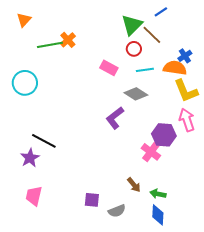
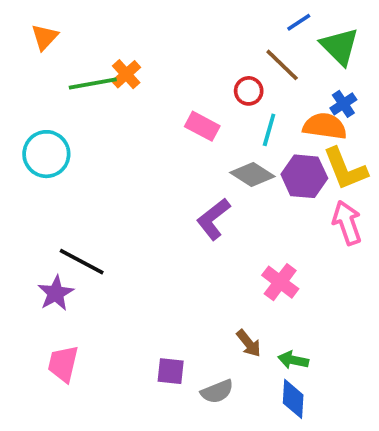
green triangle: (132, 25) -> (340, 46), moved, turned -30
cyan line: (145, 70) -> (269, 130), turned -66
purple hexagon: (164, 135) -> (304, 176), moved

